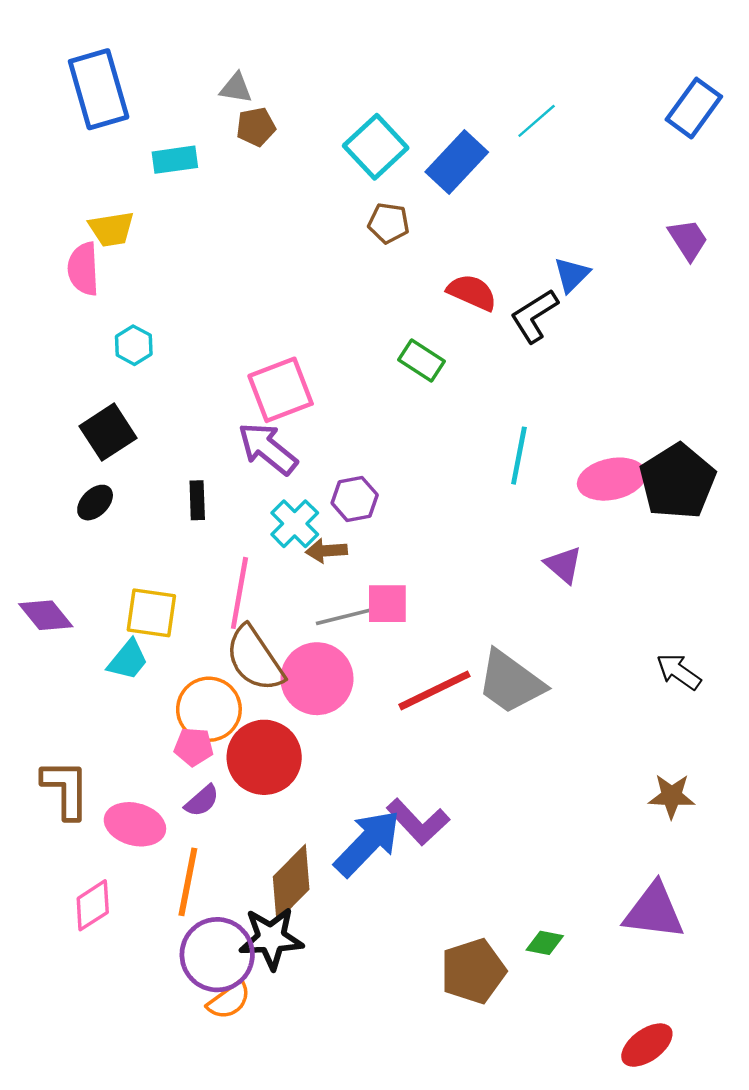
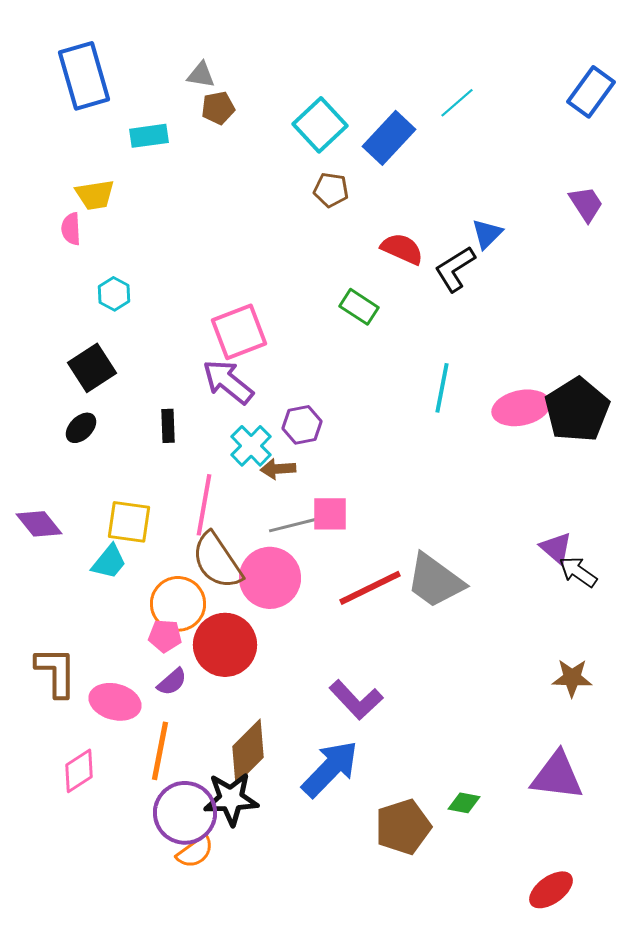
pink semicircle: (83, 269) -> (71, 229), size x0.7
purple triangle: (564, 565) -> (556, 548), moved
blue arrow: (367, 843) -> (330, 769), moved

